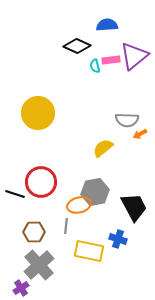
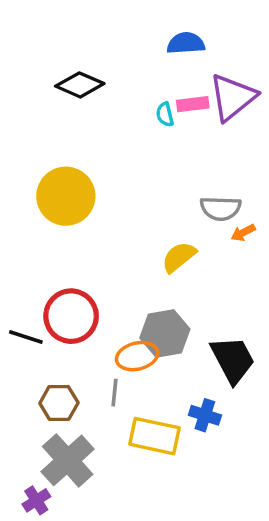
black diamond: (77, 46) -> (80, 85), moved

